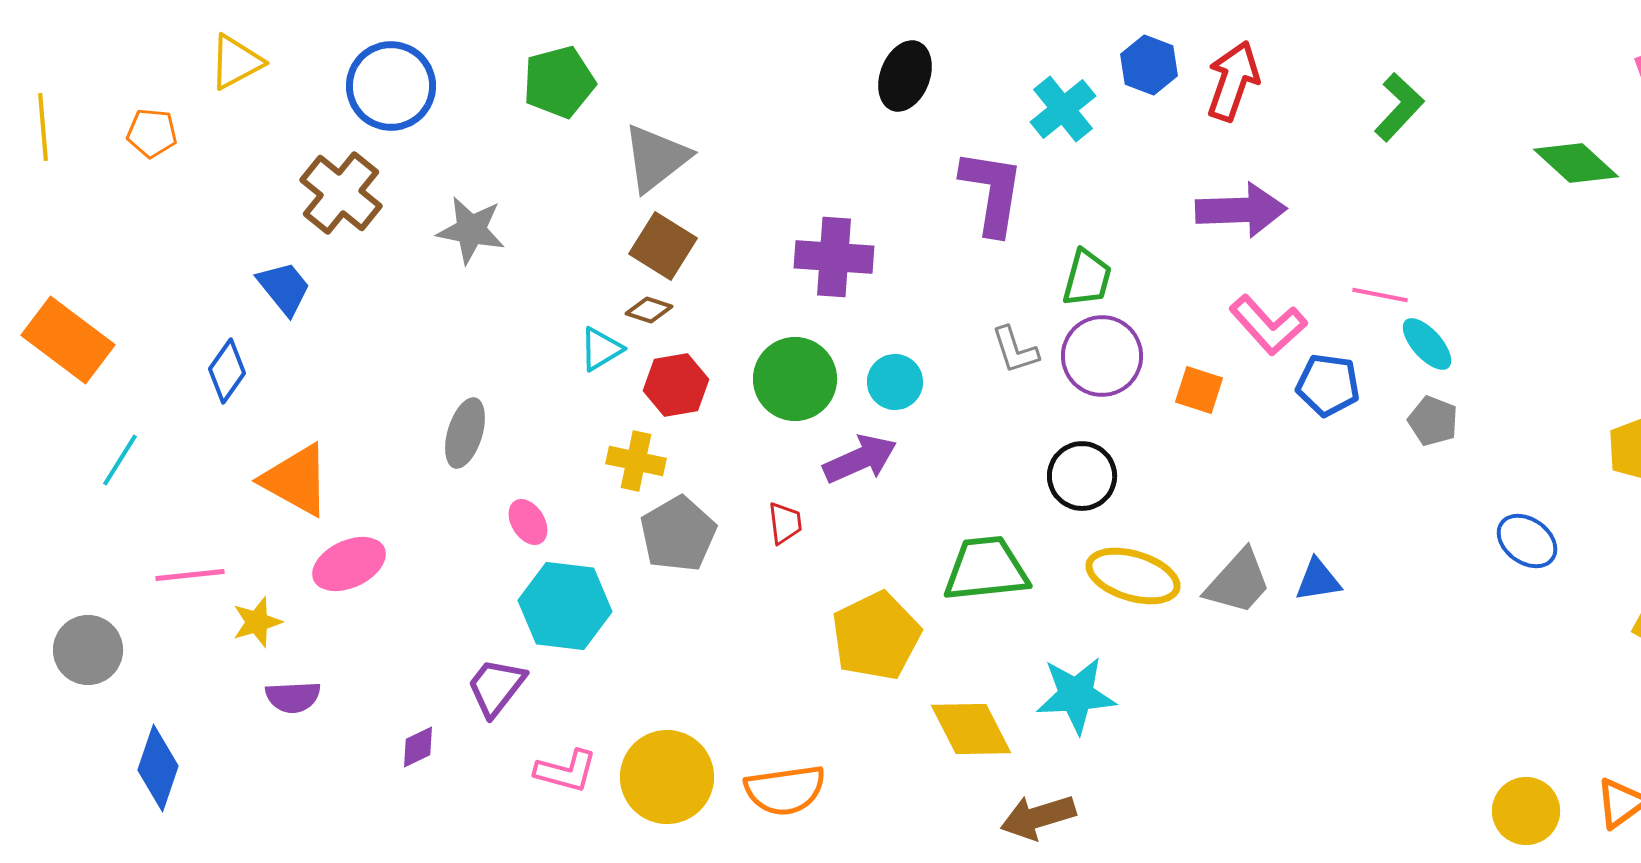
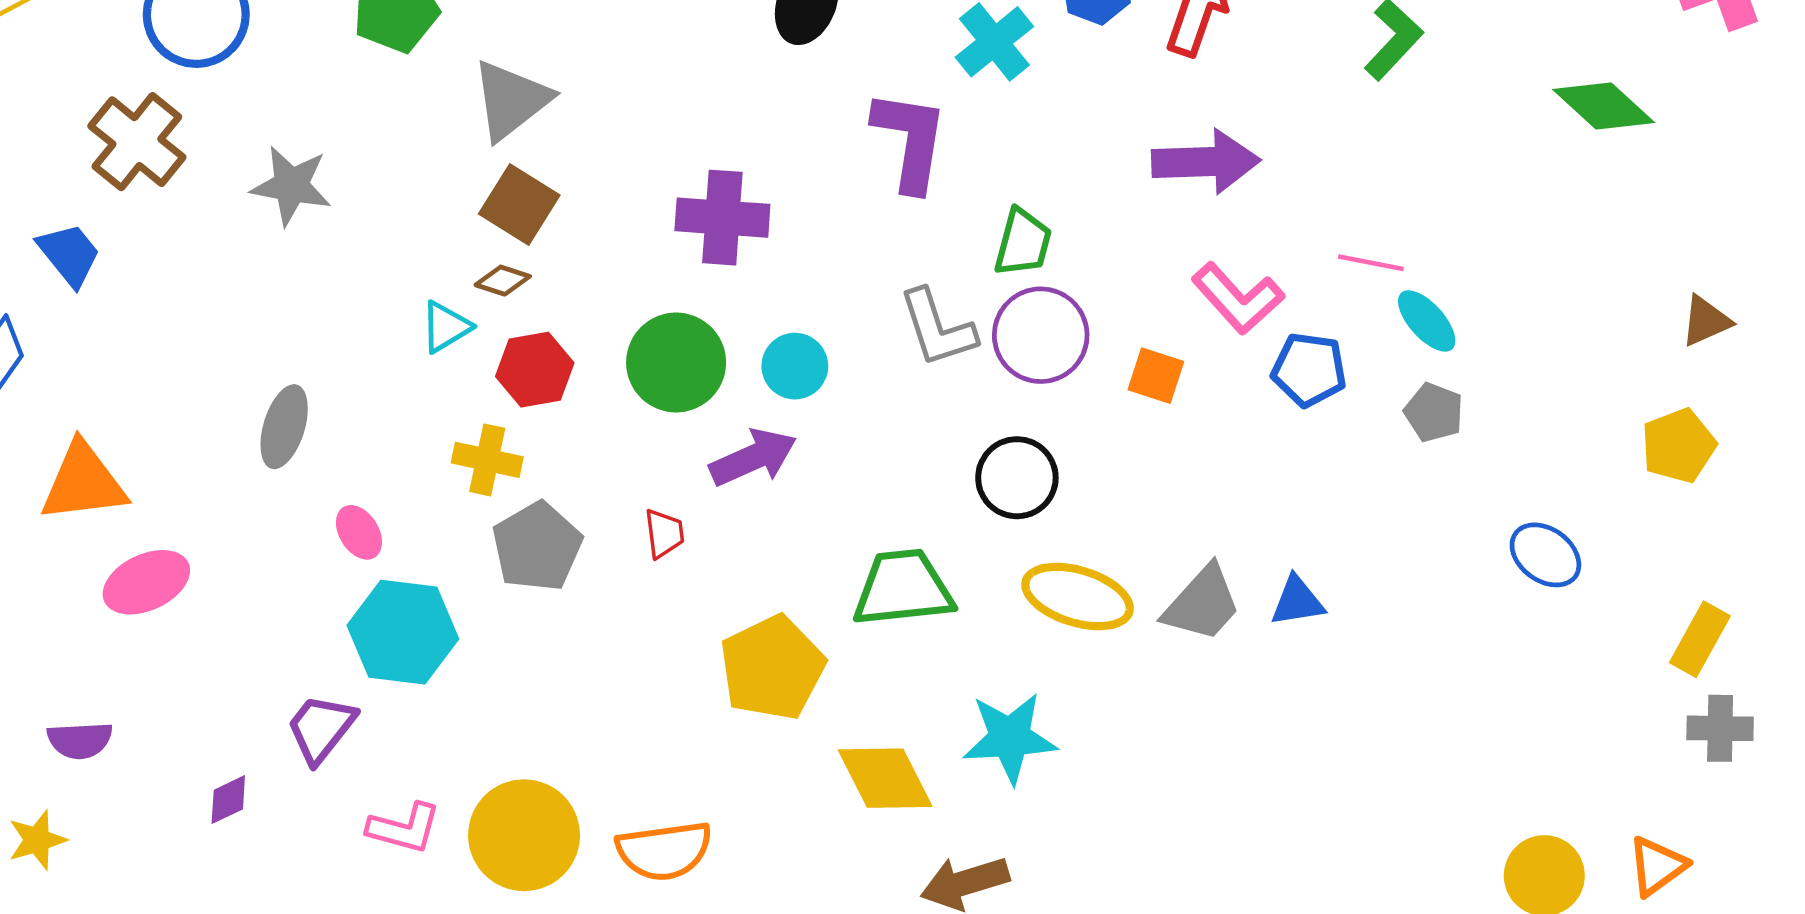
gray L-shape: (1015, 350) -> (937, 328), size x1.4
orange triangle: (296, 480) -> (83, 482), turned -36
yellow star: (257, 622) -> (37, 840), moved

